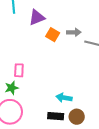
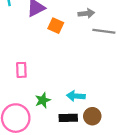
gray arrow: (74, 32) -> (86, 13), moved
green star: (12, 88) -> (43, 100), moved

